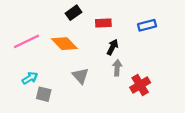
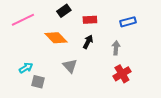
pink line: (26, 41) -> (23, 20), moved
black arrow: (113, 47) -> (88, 42), moved
gray arrow: (117, 68) -> (116, 48), moved

